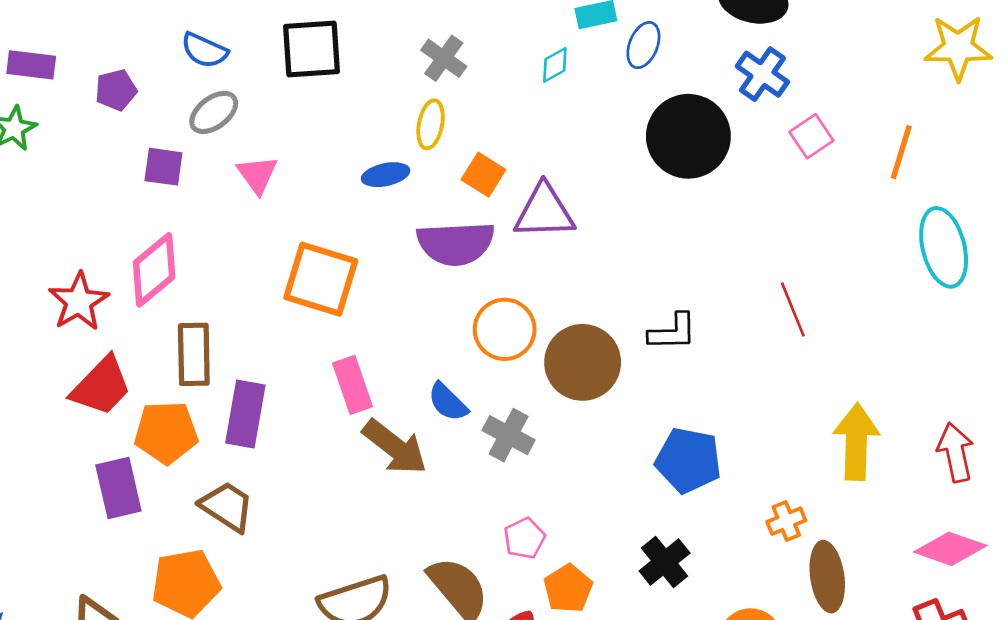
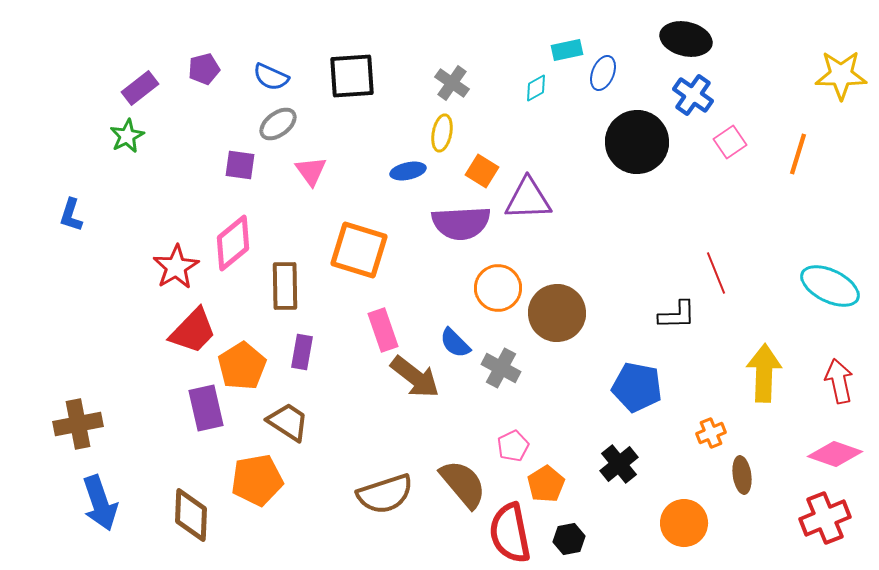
purple rectangle: (31, 65) -> (140, 88), turned -45
purple pentagon: (116, 90) -> (204, 69), moved
cyan ellipse: (944, 247) -> (830, 286), moved, turned -50
black L-shape: (673, 332) -> (677, 315), moved
brown rectangle: (194, 354) -> (285, 286), moved
purple rectangle: (245, 414) -> (302, 352), size x0.7
orange pentagon: (166, 432) -> (242, 366), turned -30
brown ellipse: (827, 577) -> (742, 475), size x0.7

